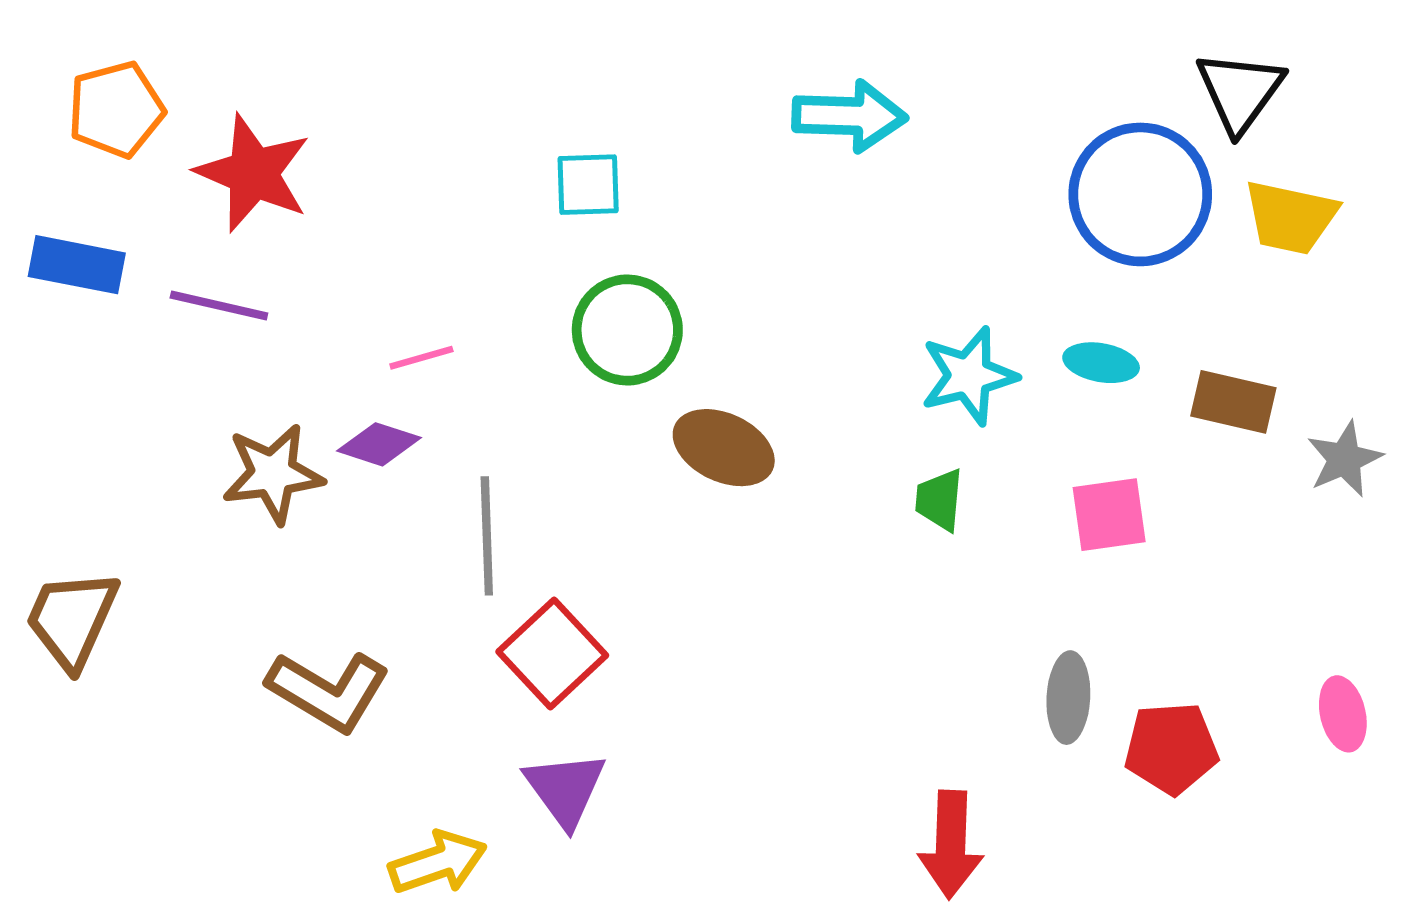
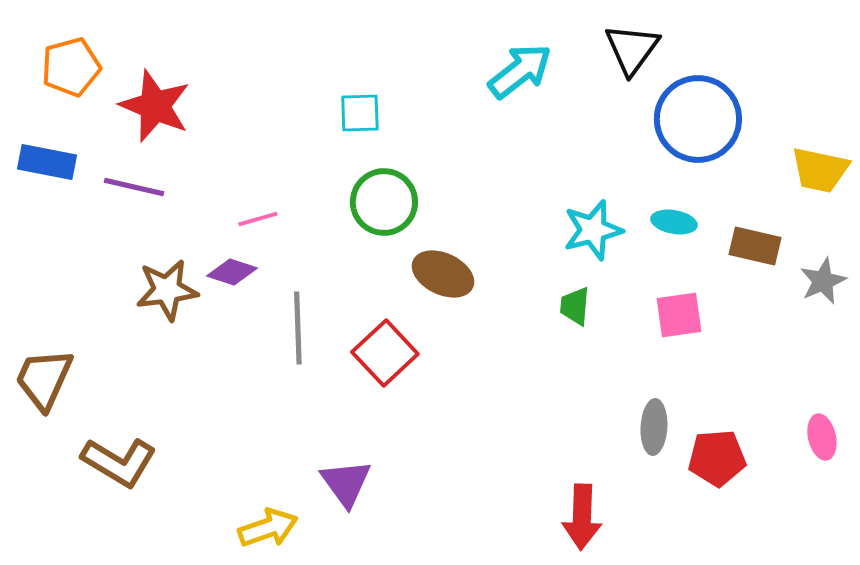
black triangle: (1240, 91) -> (632, 49), moved
cyan arrow: (849, 116) -> (520, 71), turned -40
yellow trapezoid: (1291, 217) -> (820, 170), moved
red square: (552, 653) -> (385, 353), moved
brown L-shape: (328, 691) -> (119, 462), moved

